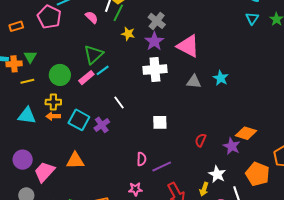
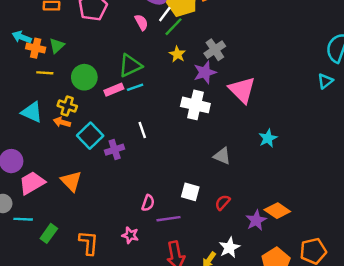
gray triangle: (194, 82) -> (222, 156), moved
white square: (160, 122) -> (190, 192), moved
orange triangle: (75, 161) -> (71, 181), turned 30

